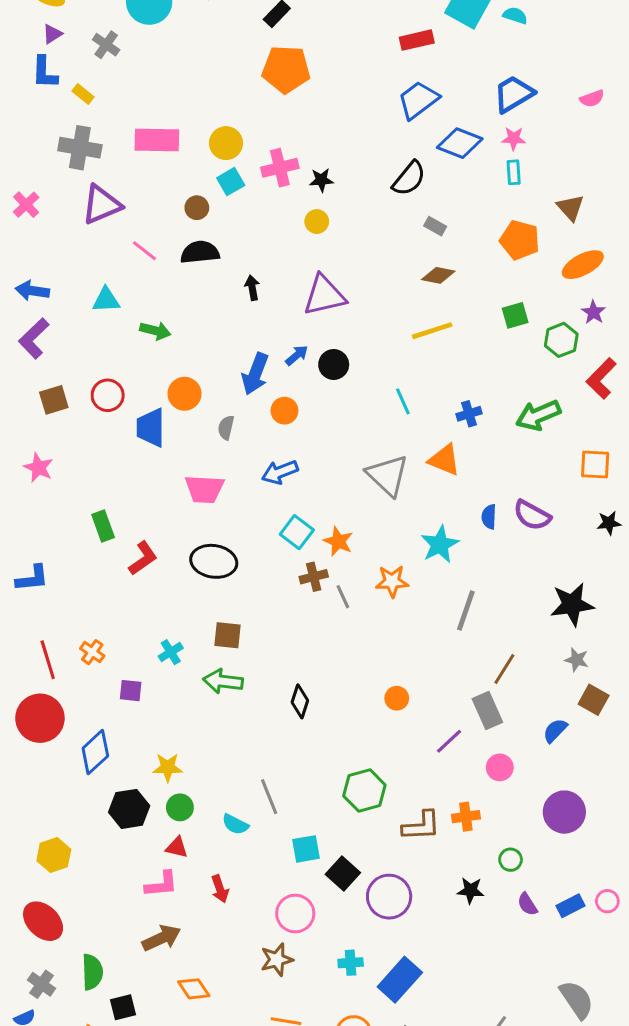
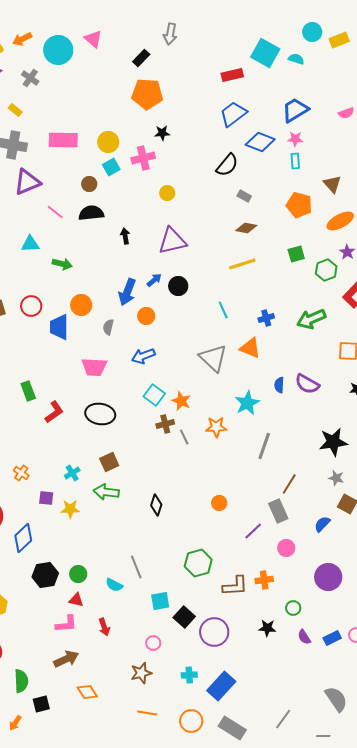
black star: (321, 180) -> (162, 133), moved
brown square: (228, 635) -> (109, 462), turned -30
yellow star: (168, 767) -> (70, 509), moved
pink circle: (295, 913) -> (153, 643), size x0.6

